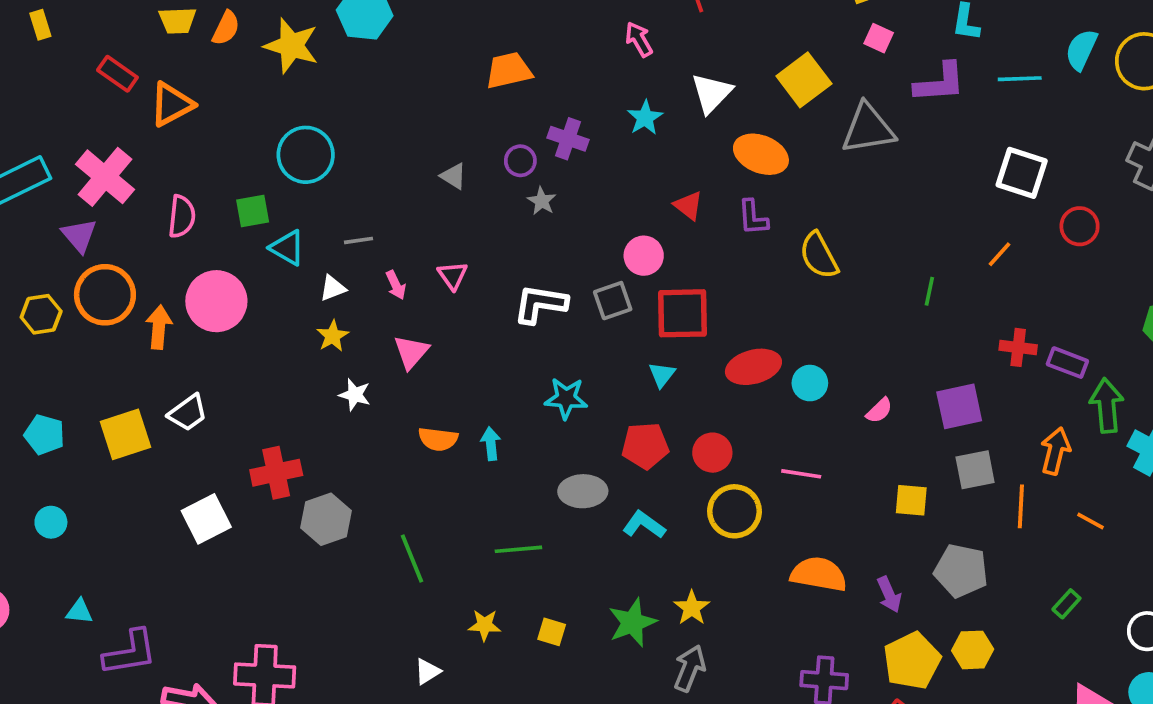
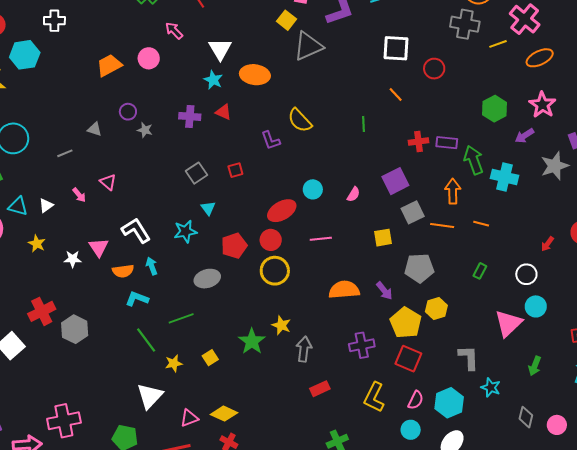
yellow square: (804, 80) -> (287, 20), moved, size x0.7
cyan star: (645, 118) -> (213, 80), moved
purple cross: (568, 139) -> (190, 116), moved
purple L-shape: (753, 217) -> (271, 140), moved
gray line: (359, 240) -> (65, 153), moved
cyan triangle: (287, 248) -> (18, 206), moved
orange line: (1000, 254) -> (396, 95), turned -70
pink circle: (644, 256) -> (149, 58), moved
white L-shape: (540, 304) -> (136, 230), moved, turned 64
red square: (683, 313) -> (235, 170), size x0.5
yellow star: (333, 336) -> (37, 244), moved
pink triangle: (411, 352) -> (99, 247), moved
red ellipse: (753, 367) -> (282, 211), moved
cyan triangle: (662, 375) -> (208, 208), moved
orange line: (1021, 506) -> (442, 226), turned -70
yellow circle: (734, 511) -> (275, 271), moved
cyan L-shape: (644, 525) -> (137, 299), moved
green line: (412, 558) -> (146, 340), moved
yellow square: (552, 632) -> (210, 358), turned -35
gray arrow: (690, 668) -> (304, 349), moved
white triangle: (427, 671) -> (150, 396), size x1.8

